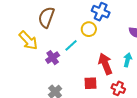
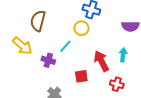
purple cross: (53, 58) -> (48, 60), turned -32
red square: (90, 83) -> (81, 76), moved

